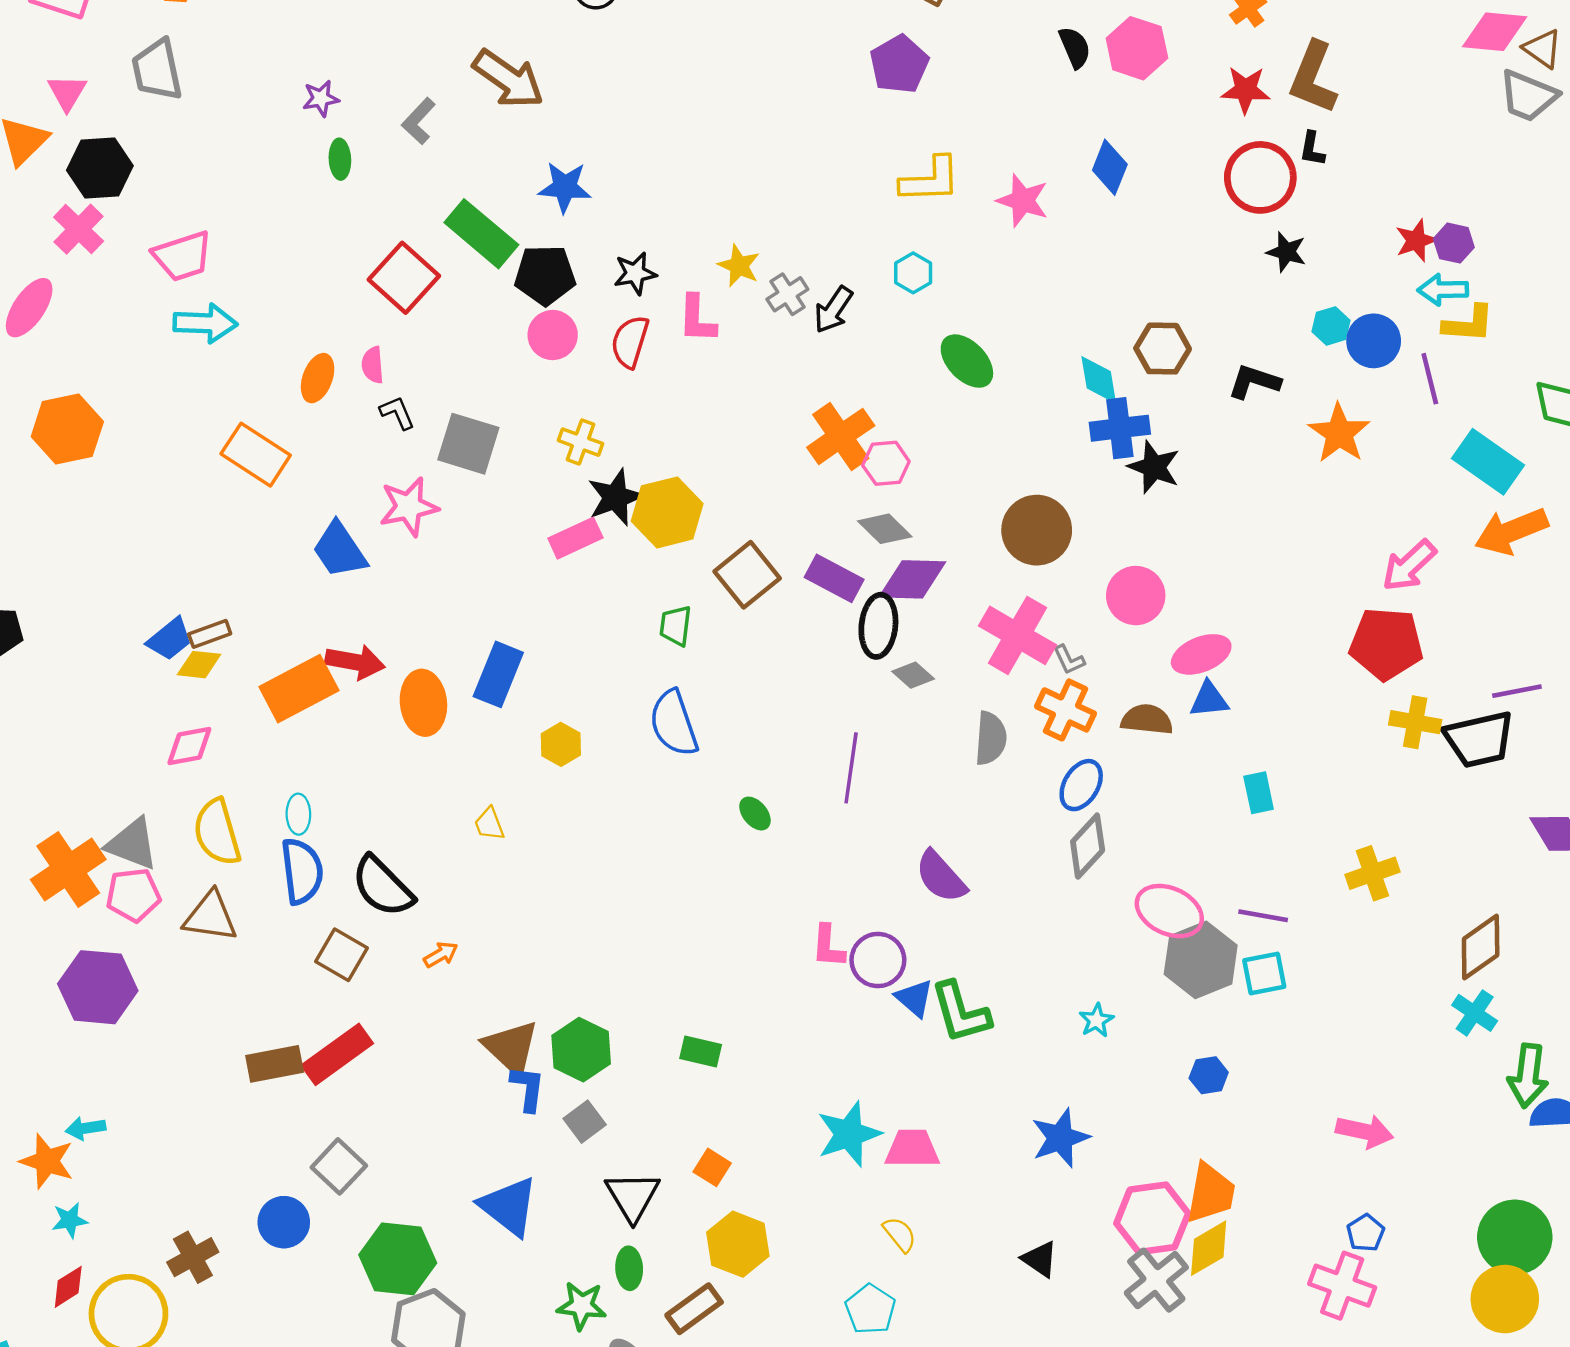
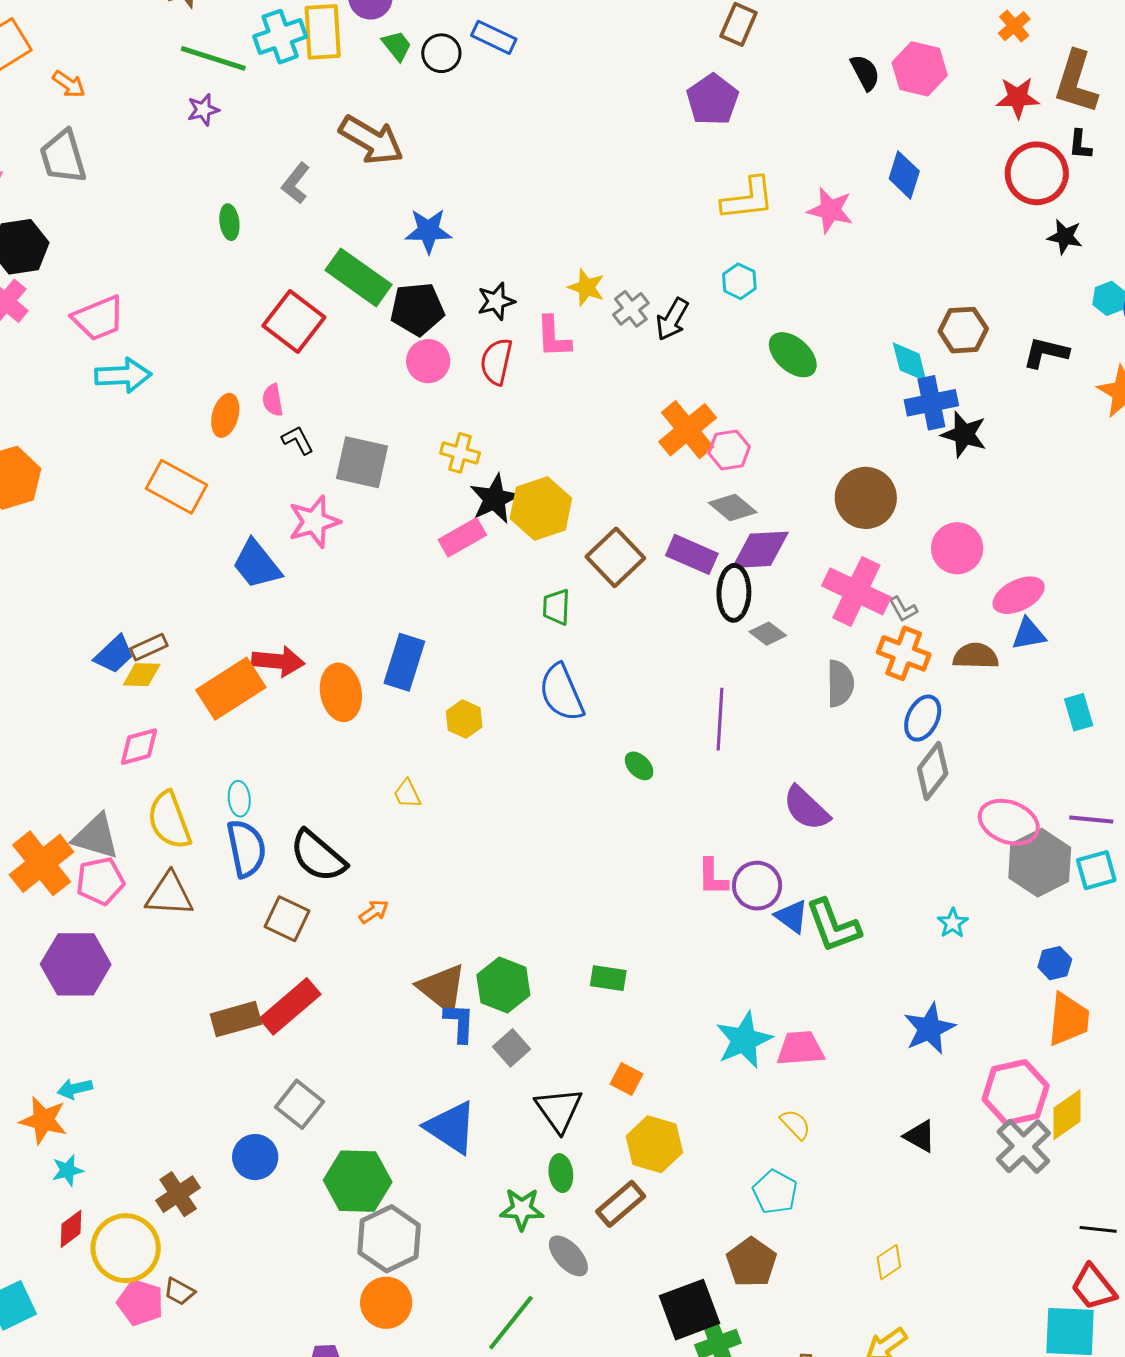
purple star: (321, 98) -> (203, 110), moved
orange trapezoid: (1211, 1193) -> (1068, 1019), moved

